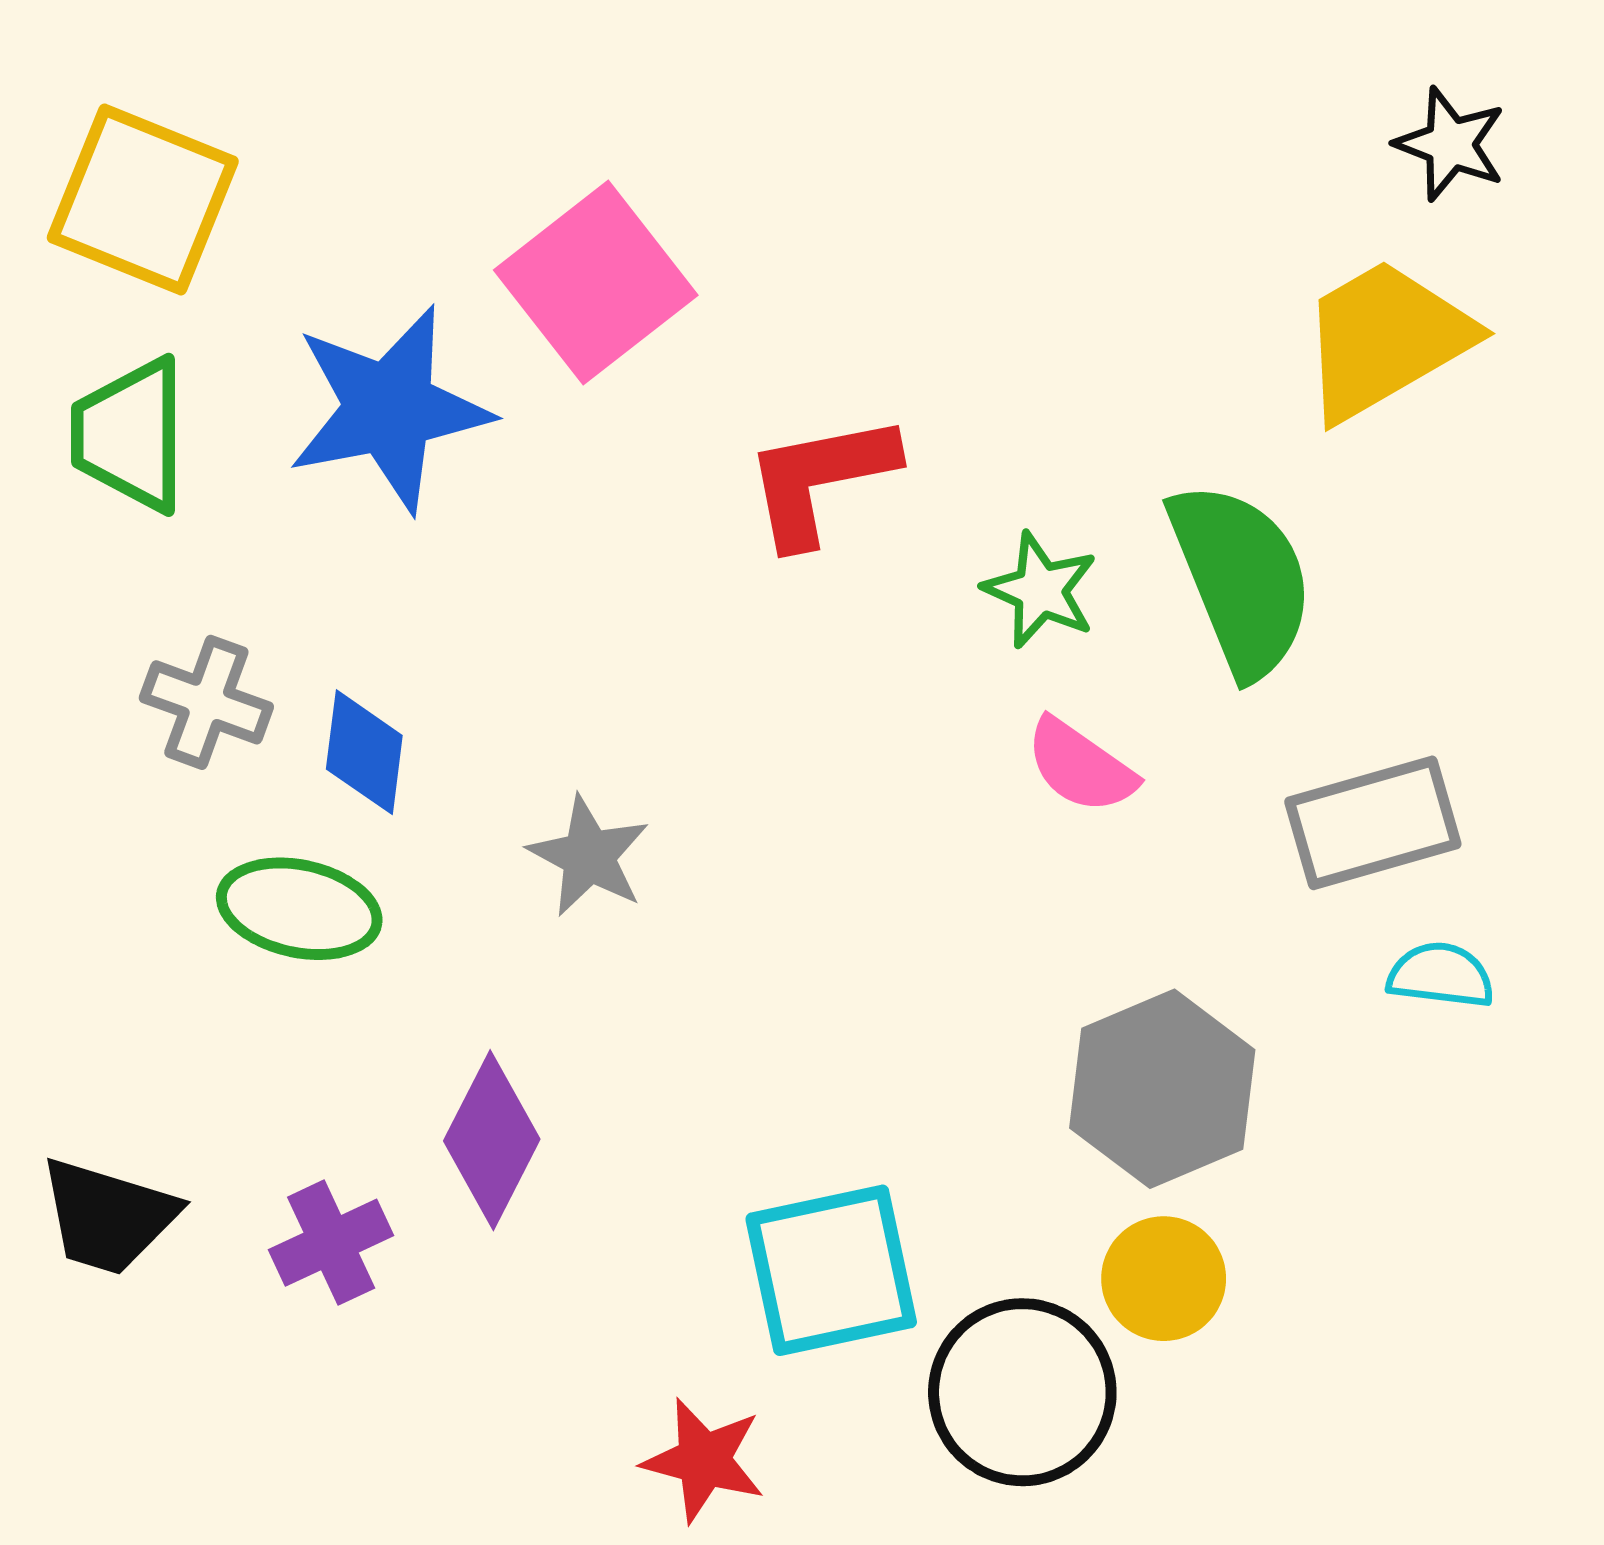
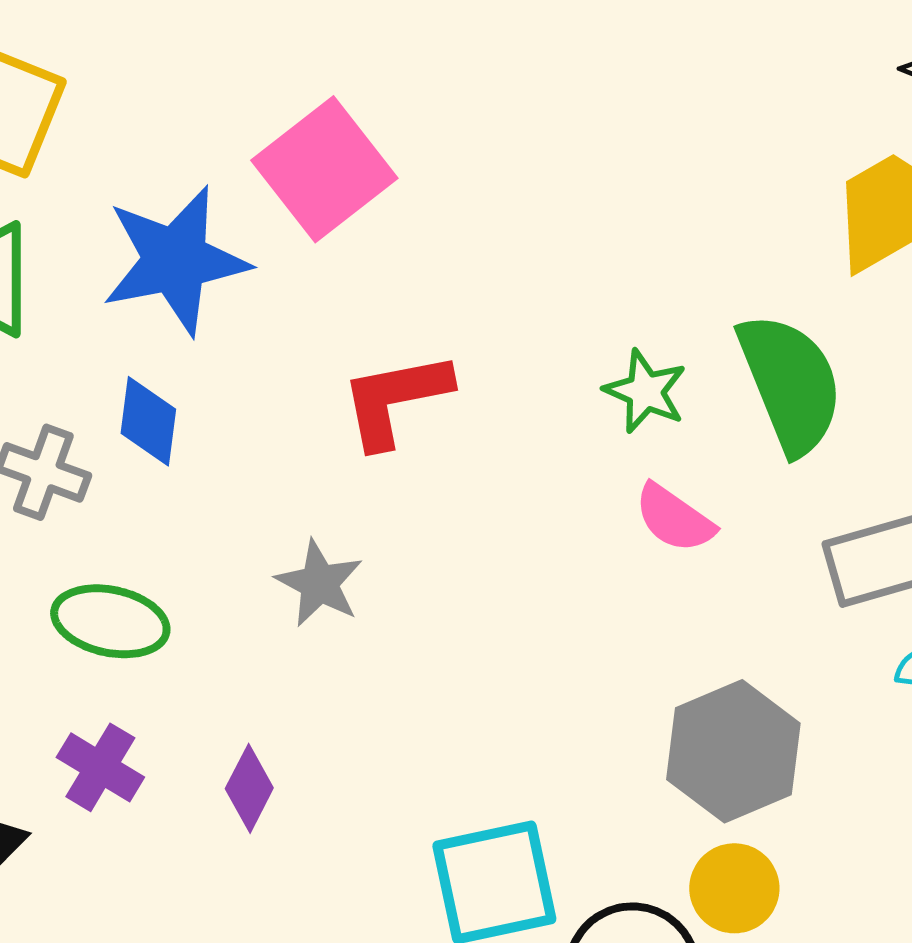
red L-shape: (820, 479) -> (395, 399), moved
blue diamond: (364, 752) -> (148, 421), moved
purple diamond: (492, 1140) -> (249, 788), size x0.7
purple cross: (331, 1243) -> (100, 767), moved, turned -34

